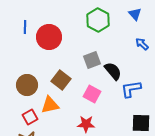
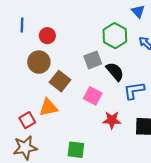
green hexagon: (98, 20) -> (115, 36), moved
red circle: (49, 37) -> (47, 36), size x0.6
brown circle: (27, 85) -> (39, 62), moved
red star: (86, 124) -> (112, 120), moved

